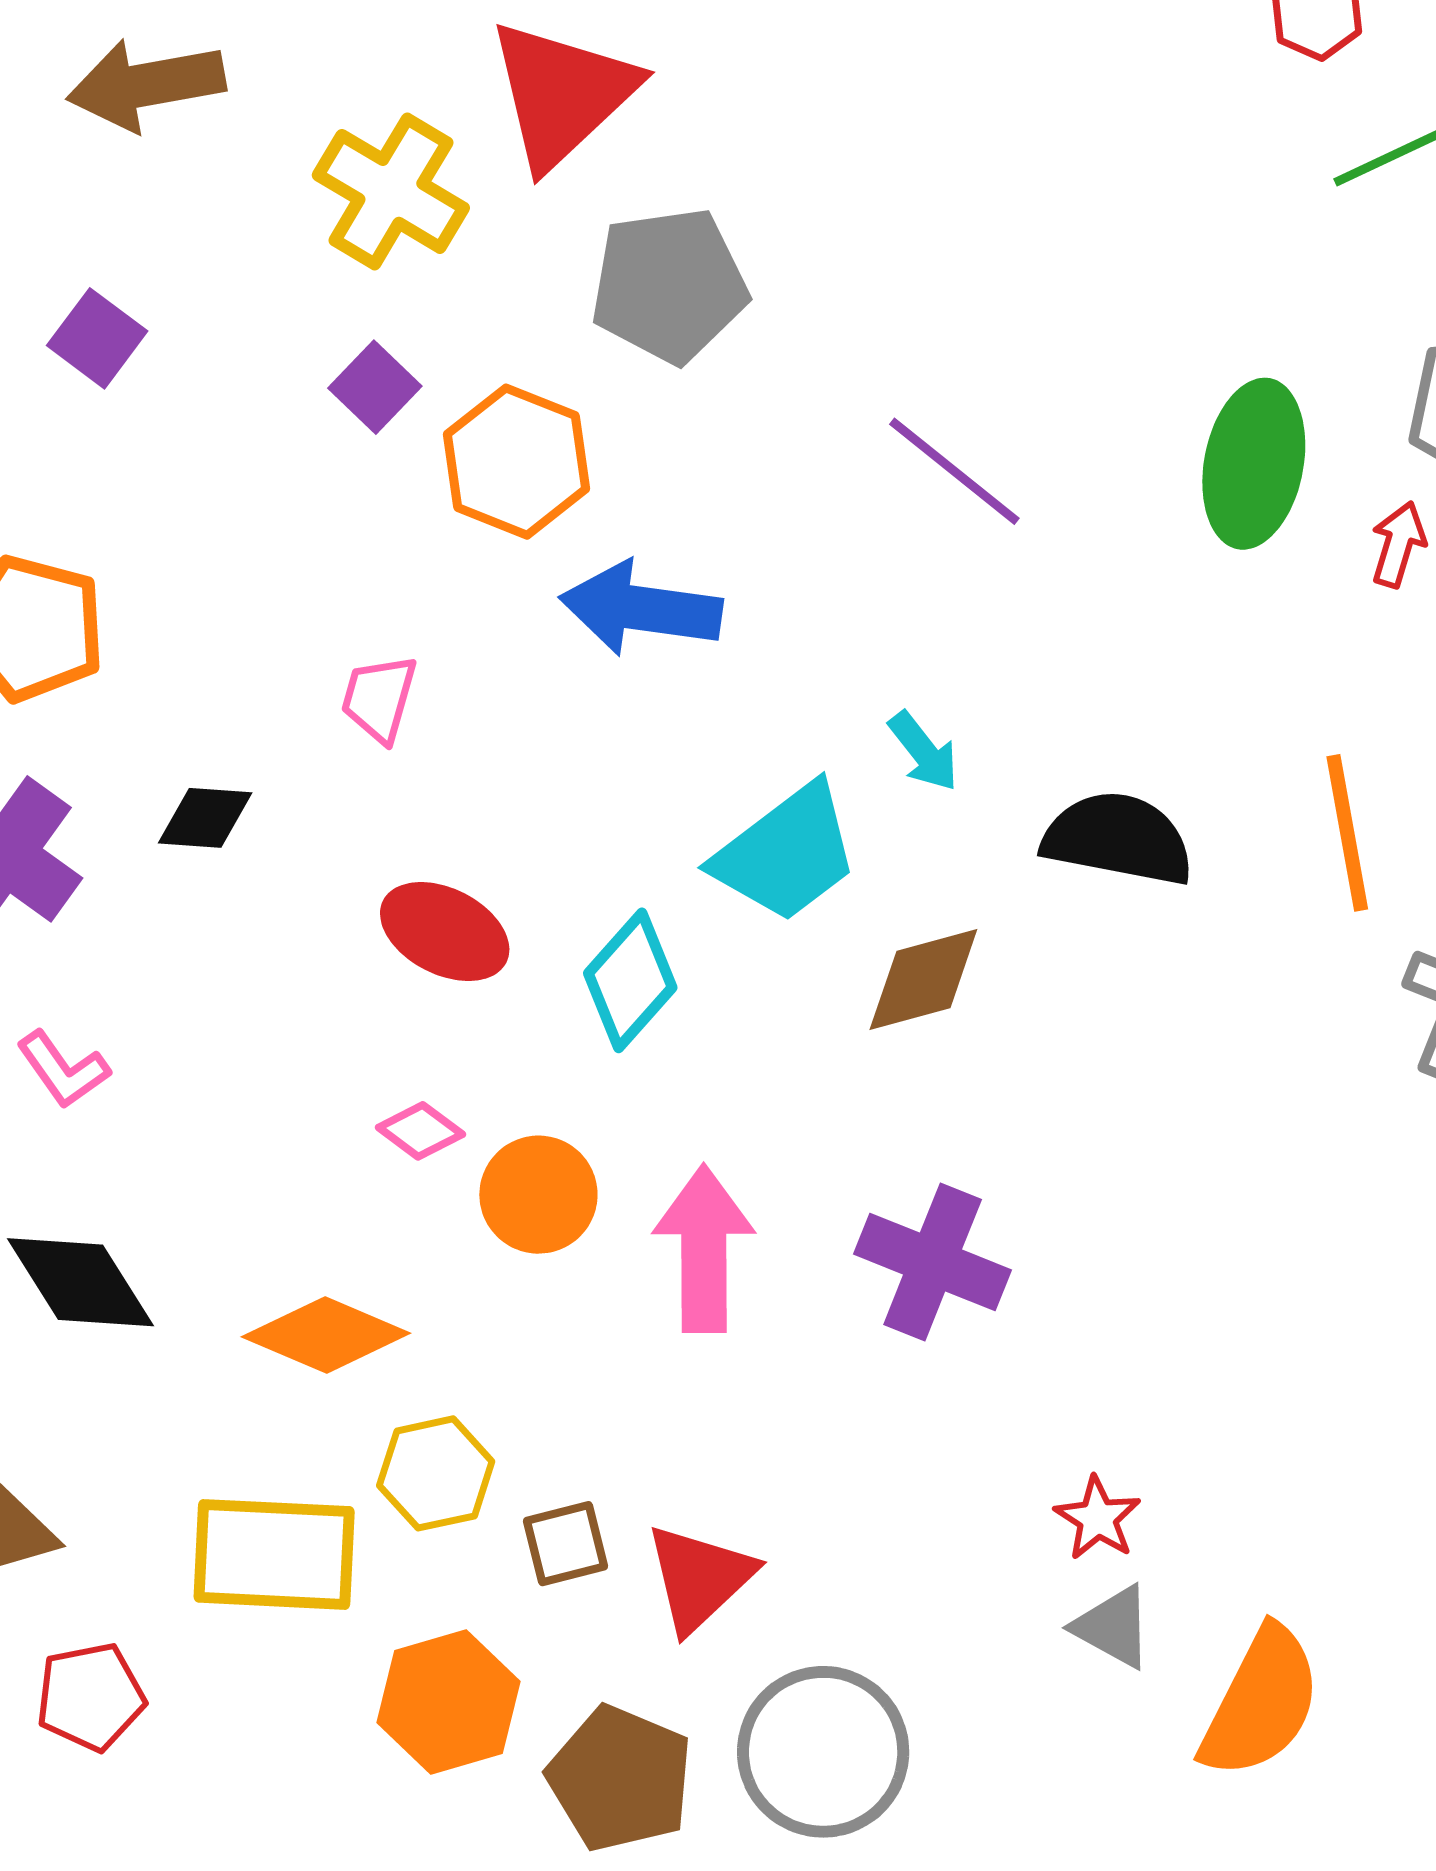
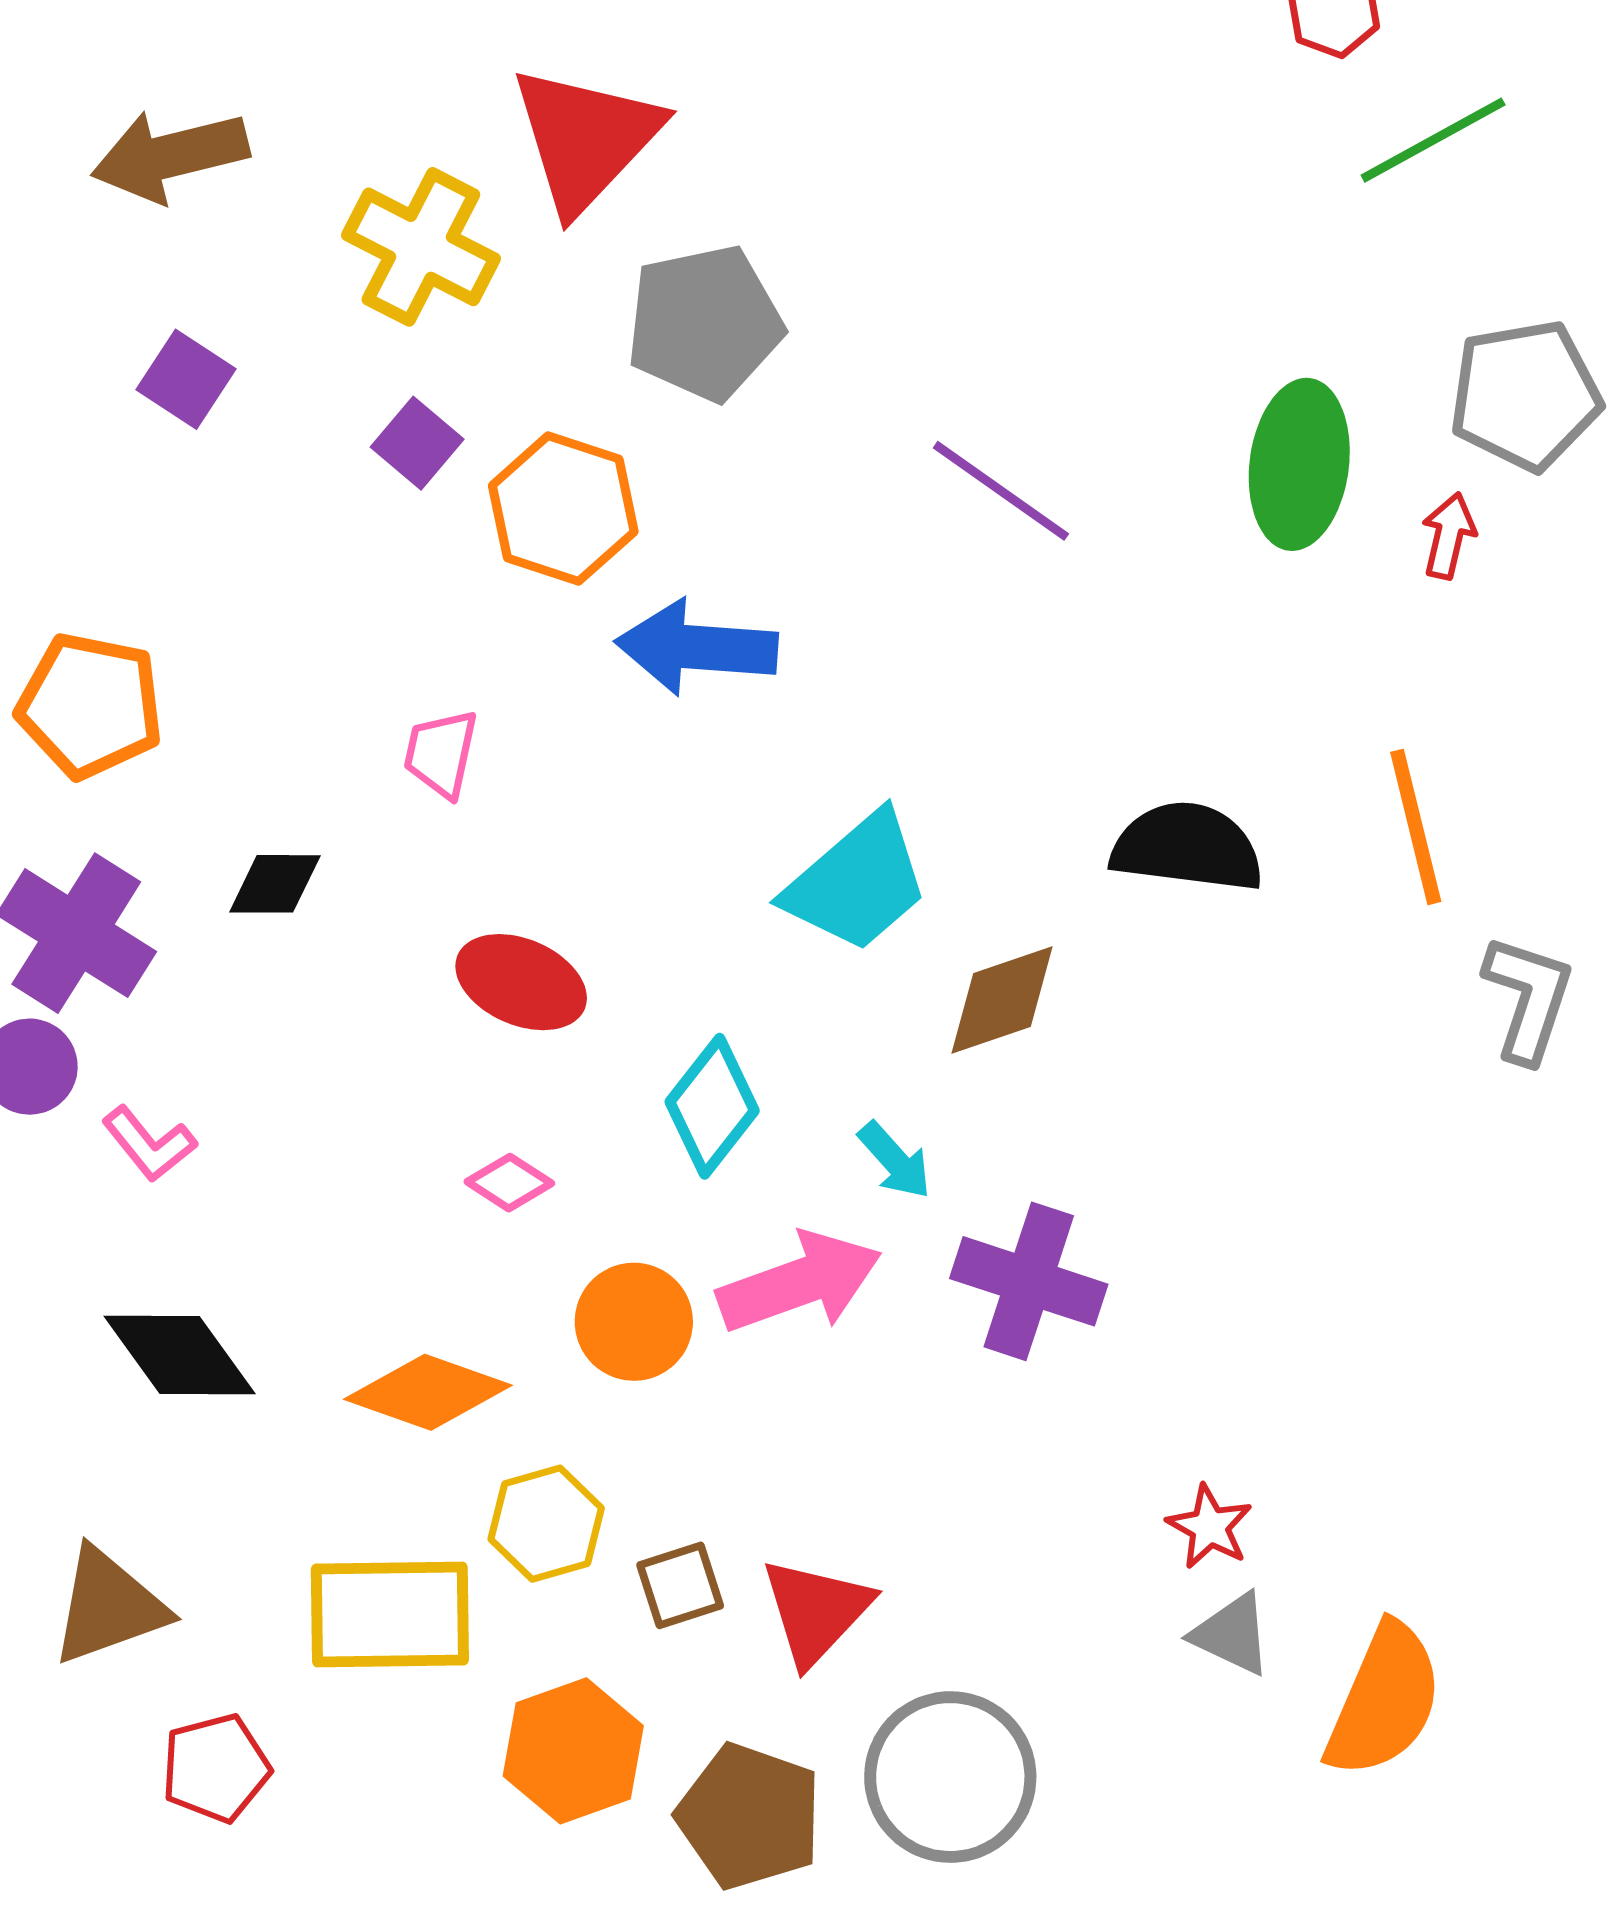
purple square: (97, 338) -> (186, 379), moved
cyan arrow: (924, 751) -> (895, 1160), moved
cyan diamond: (630, 980) -> (712, 1106), moved
orange circle: (538, 1195) -> (634, 1322), moved
pink arrow: (704, 1249) -> (800, 1283), turned 74

